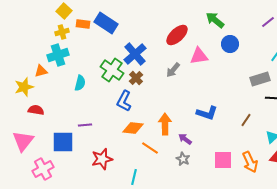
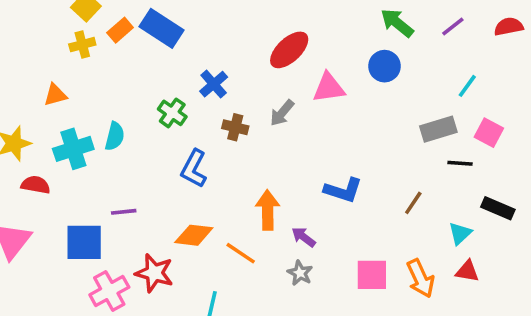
green arrow: (215, 20) -> (397, 23), moved
orange rectangle: (83, 24) -> (120, 30), turned -48
blue cross: (135, 54) -> (214, 84), size x0.7
cyan cross: (58, 55) -> (73, 149), moved
green cross: (112, 70) -> (172, 113), size x0.7
orange triangle: (41, 71) -> (55, 95), moved
brown cross: (136, 78) -> (235, 127), moved, turned -32
orange diamond: (133, 128) -> (194, 235), moved
red star: (102, 159) -> (154, 273), turned 30
pink cross: (43, 169) -> (109, 291), moved

